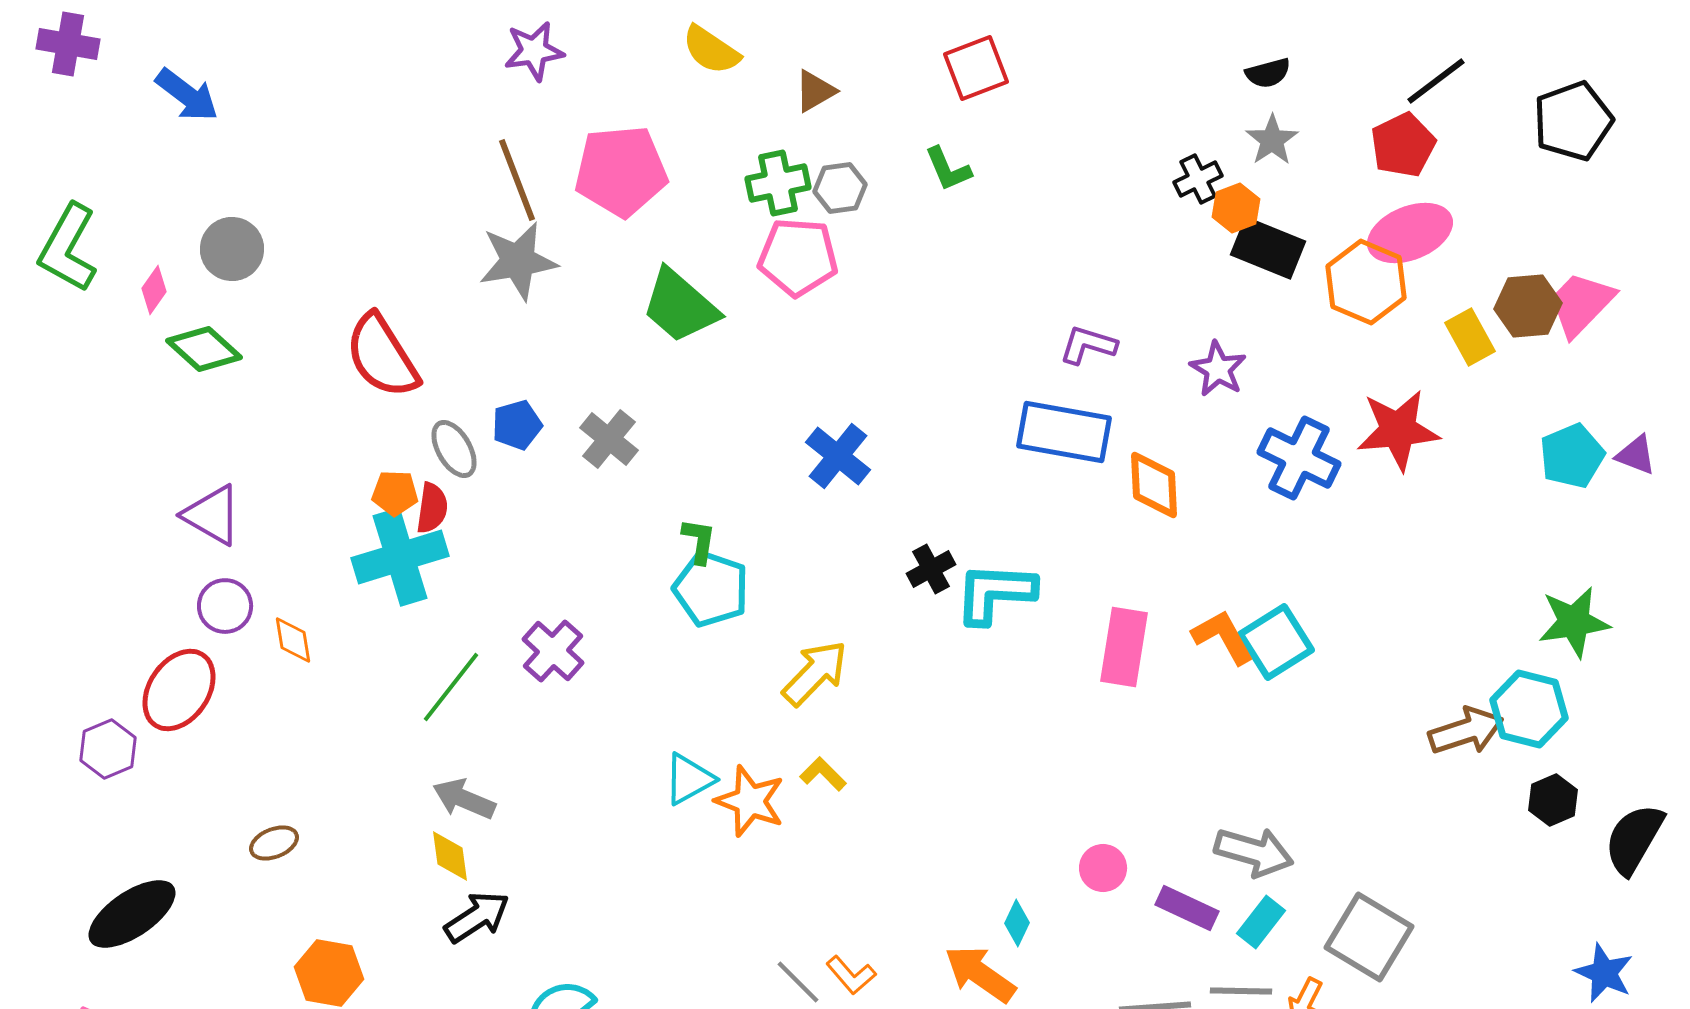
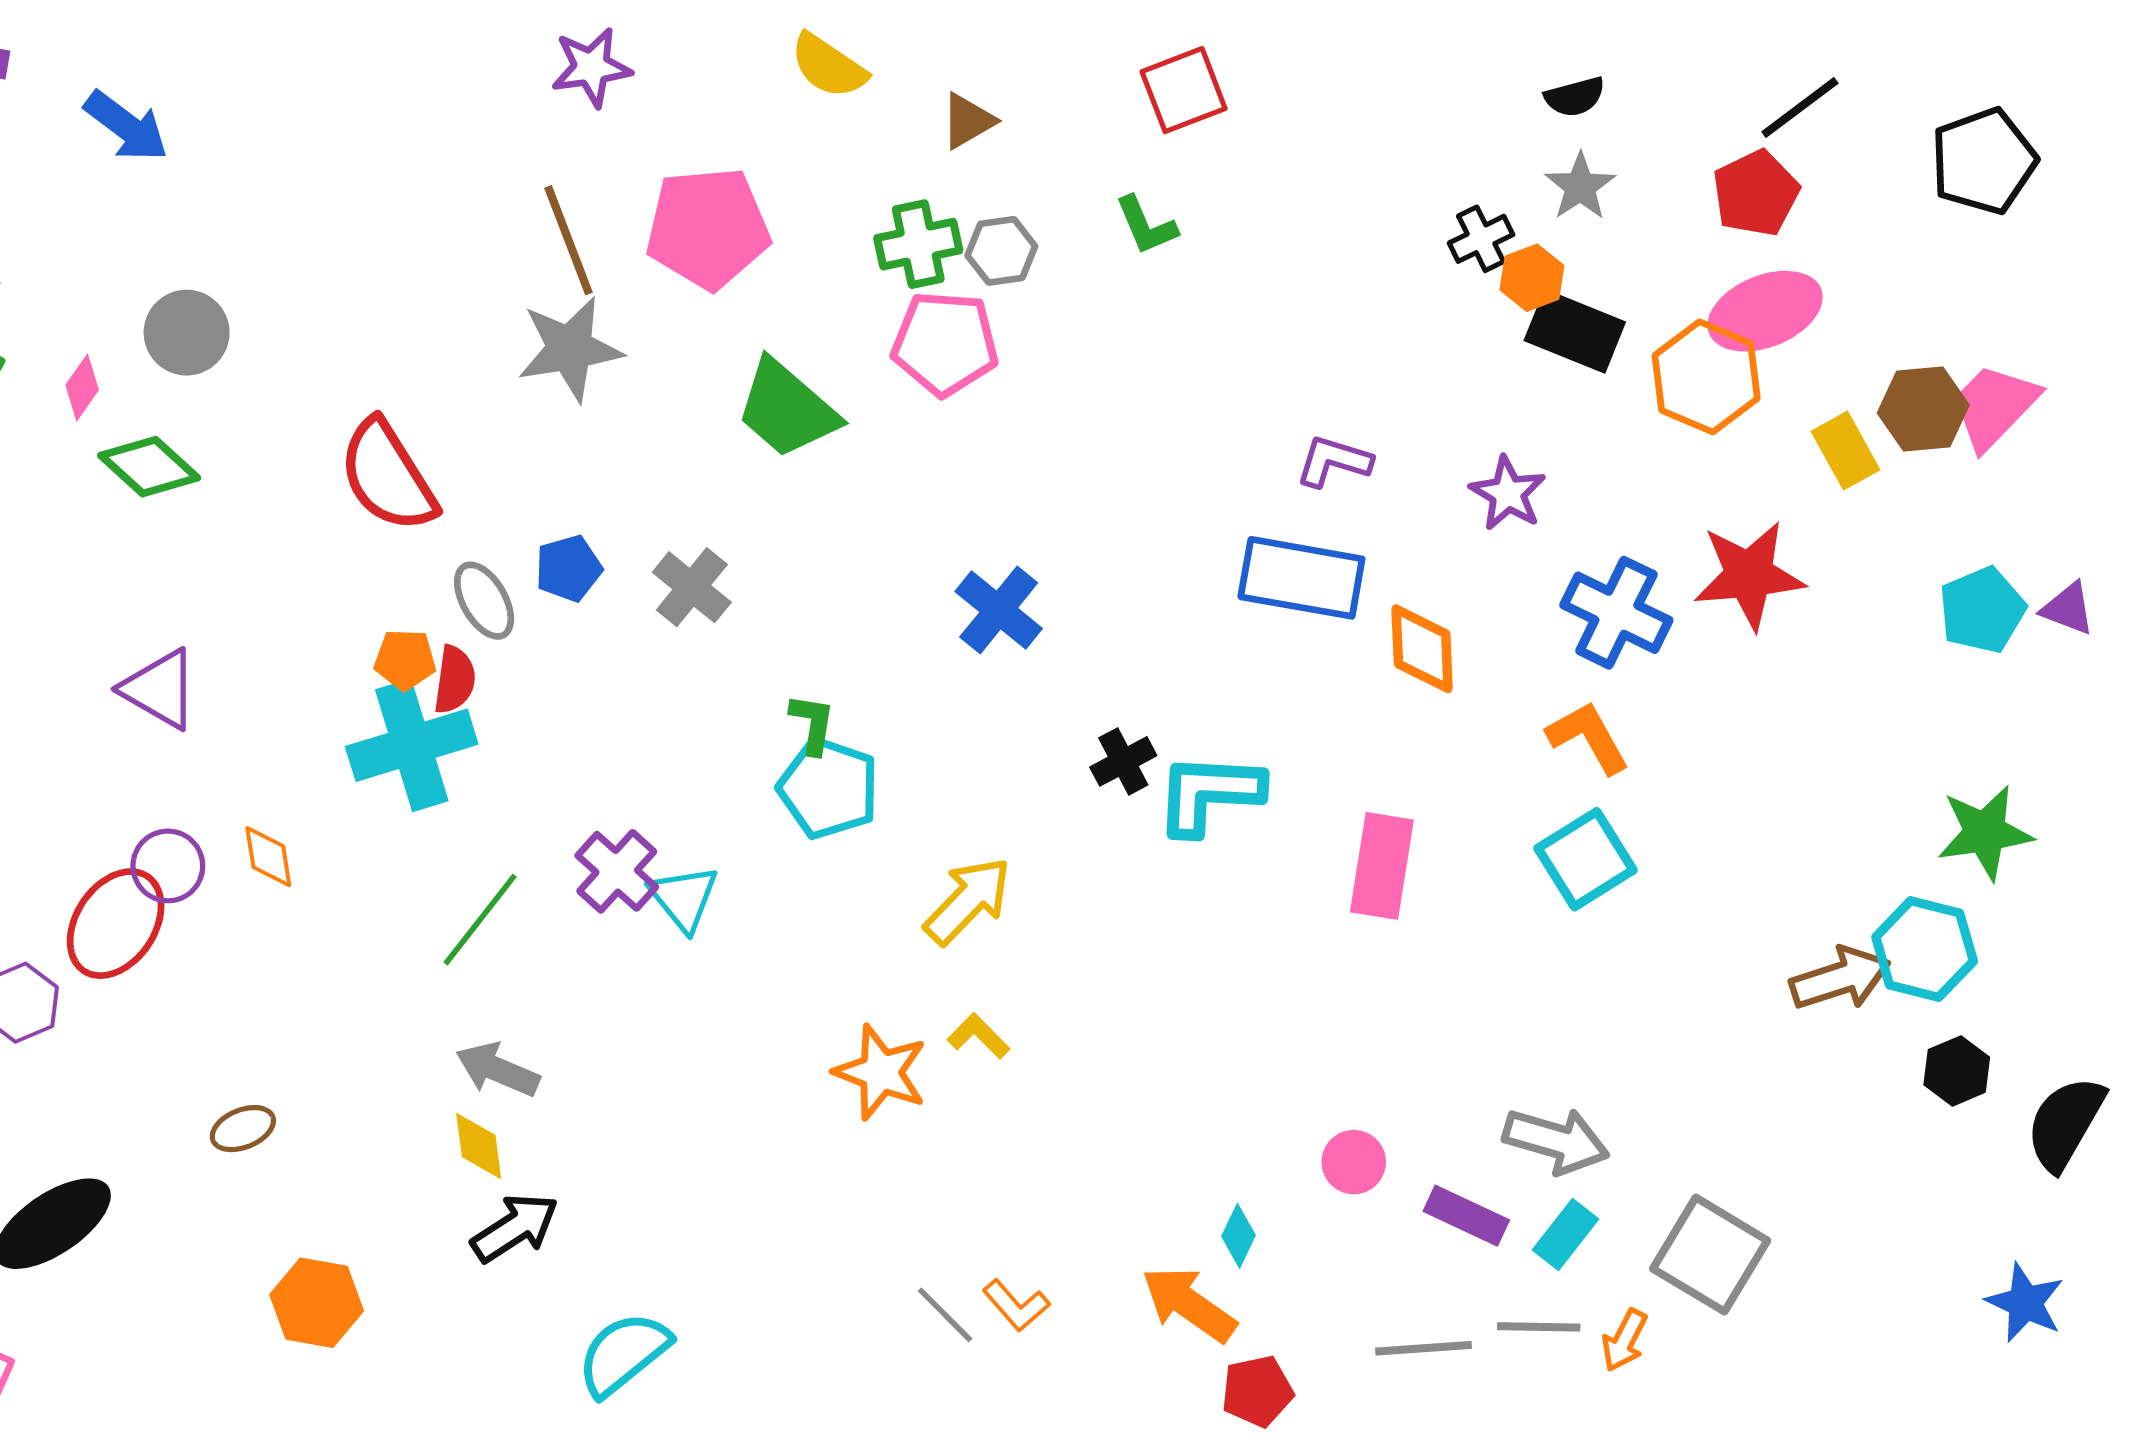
purple circle: (225, 606) -> (168, 866), moved
orange L-shape: (1223, 637) -> (1588, 737), moved
cyan triangle: (689, 779) -> (684, 898), moved, turned -40

